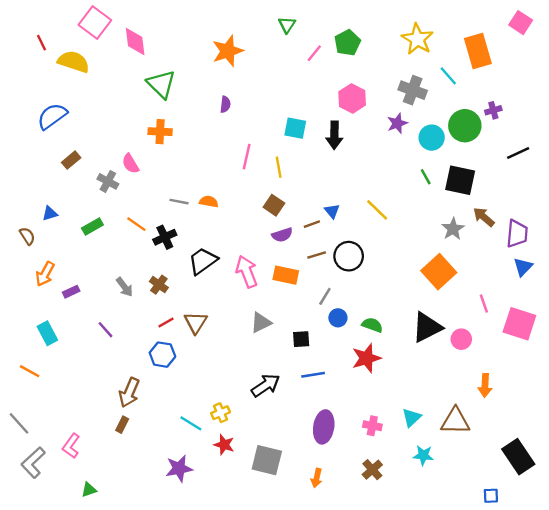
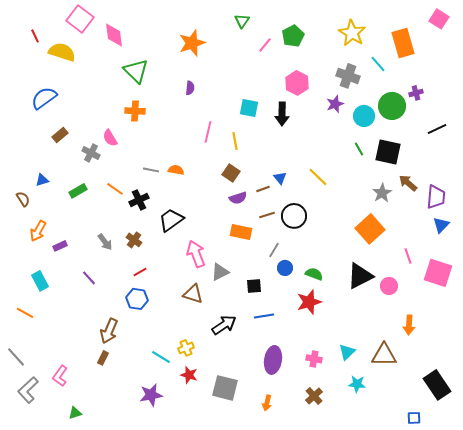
pink arrow: (247, 272) -> (196, 254), moved
brown triangle: (196, 323) -> (193, 294), moved, turned -45

